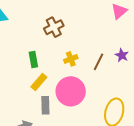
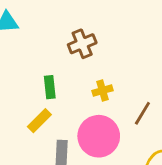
brown line: (99, 62) -> (142, 113), moved
yellow rectangle: (39, 82) -> (39, 121), moved

